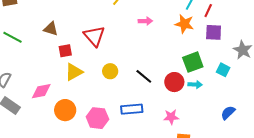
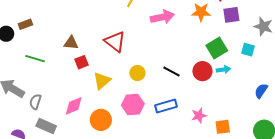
pink arrow: (145, 21) -> (162, 17), size x1.6
red square: (65, 51) -> (81, 62), moved
pink star: (171, 117) -> (199, 116), moved
pink hexagon: (97, 118) -> (133, 104), moved

